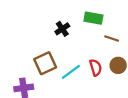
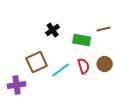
green rectangle: (93, 18) -> (82, 40), moved
brown line: (112, 39) -> (104, 29), moved, turned -32

